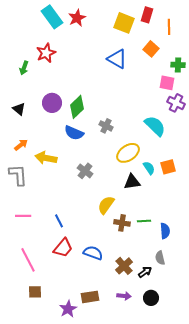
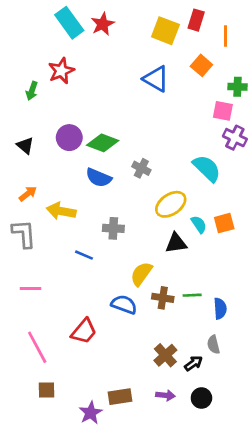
green diamond: (77, 107) -> (103, 143), turned 65
gray cross: (85, 171) -> (113, 228), turned -35
blue line: (59, 221) -> (84, 255), moved, turned -40
blue semicircle: (93, 253) -> (124, 305), moved

